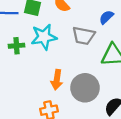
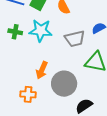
gray trapezoid: (84, 36) -> (75, 39), turned -40

